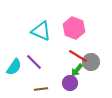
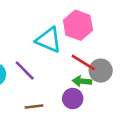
cyan triangle: (41, 31) -> (49, 40), moved
green arrow: (77, 70) -> (82, 81), turned 56

